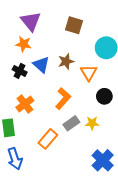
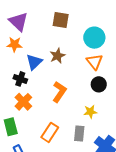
blue triangle: (41, 65) -> (34, 62), turned 42
black cross: (20, 71) -> (20, 79), moved
orange triangle: (89, 73) -> (95, 62), moved
gray rectangle: (71, 123) -> (79, 133), moved, turned -42

